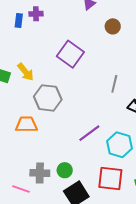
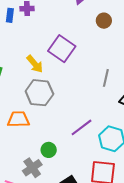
yellow arrow: (26, 72) -> (35, 64), moved
green circle: (65, 170) -> (49, 150), moved
gray cross: (40, 173) -> (32, 168), turned -36

